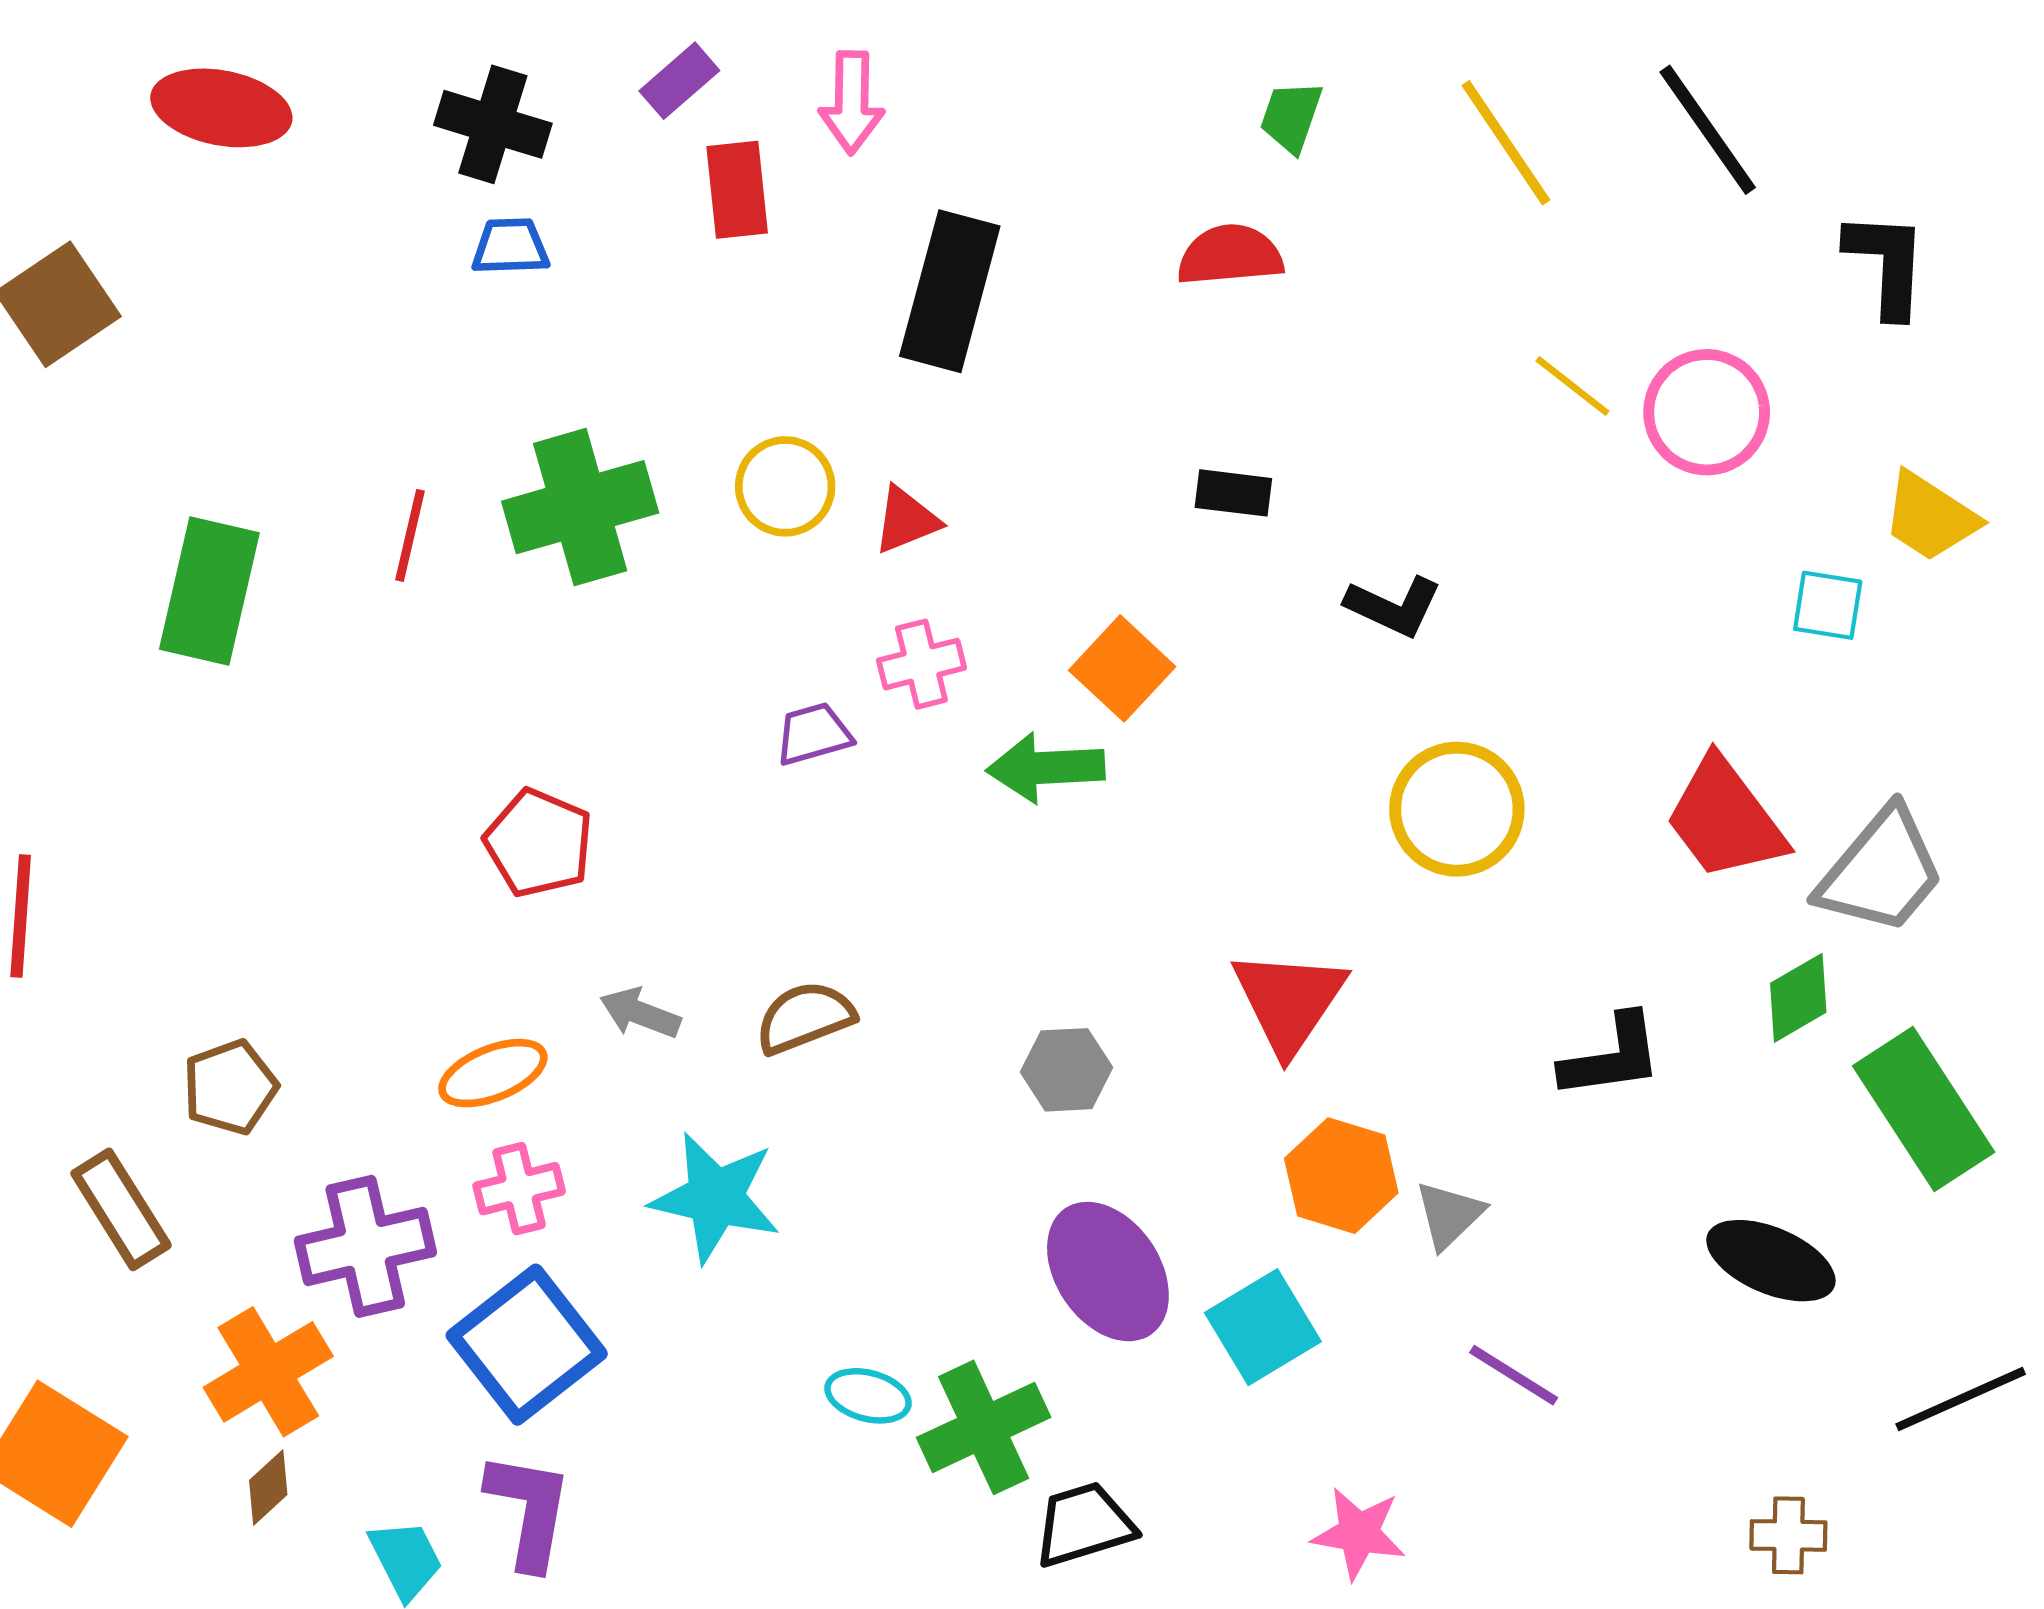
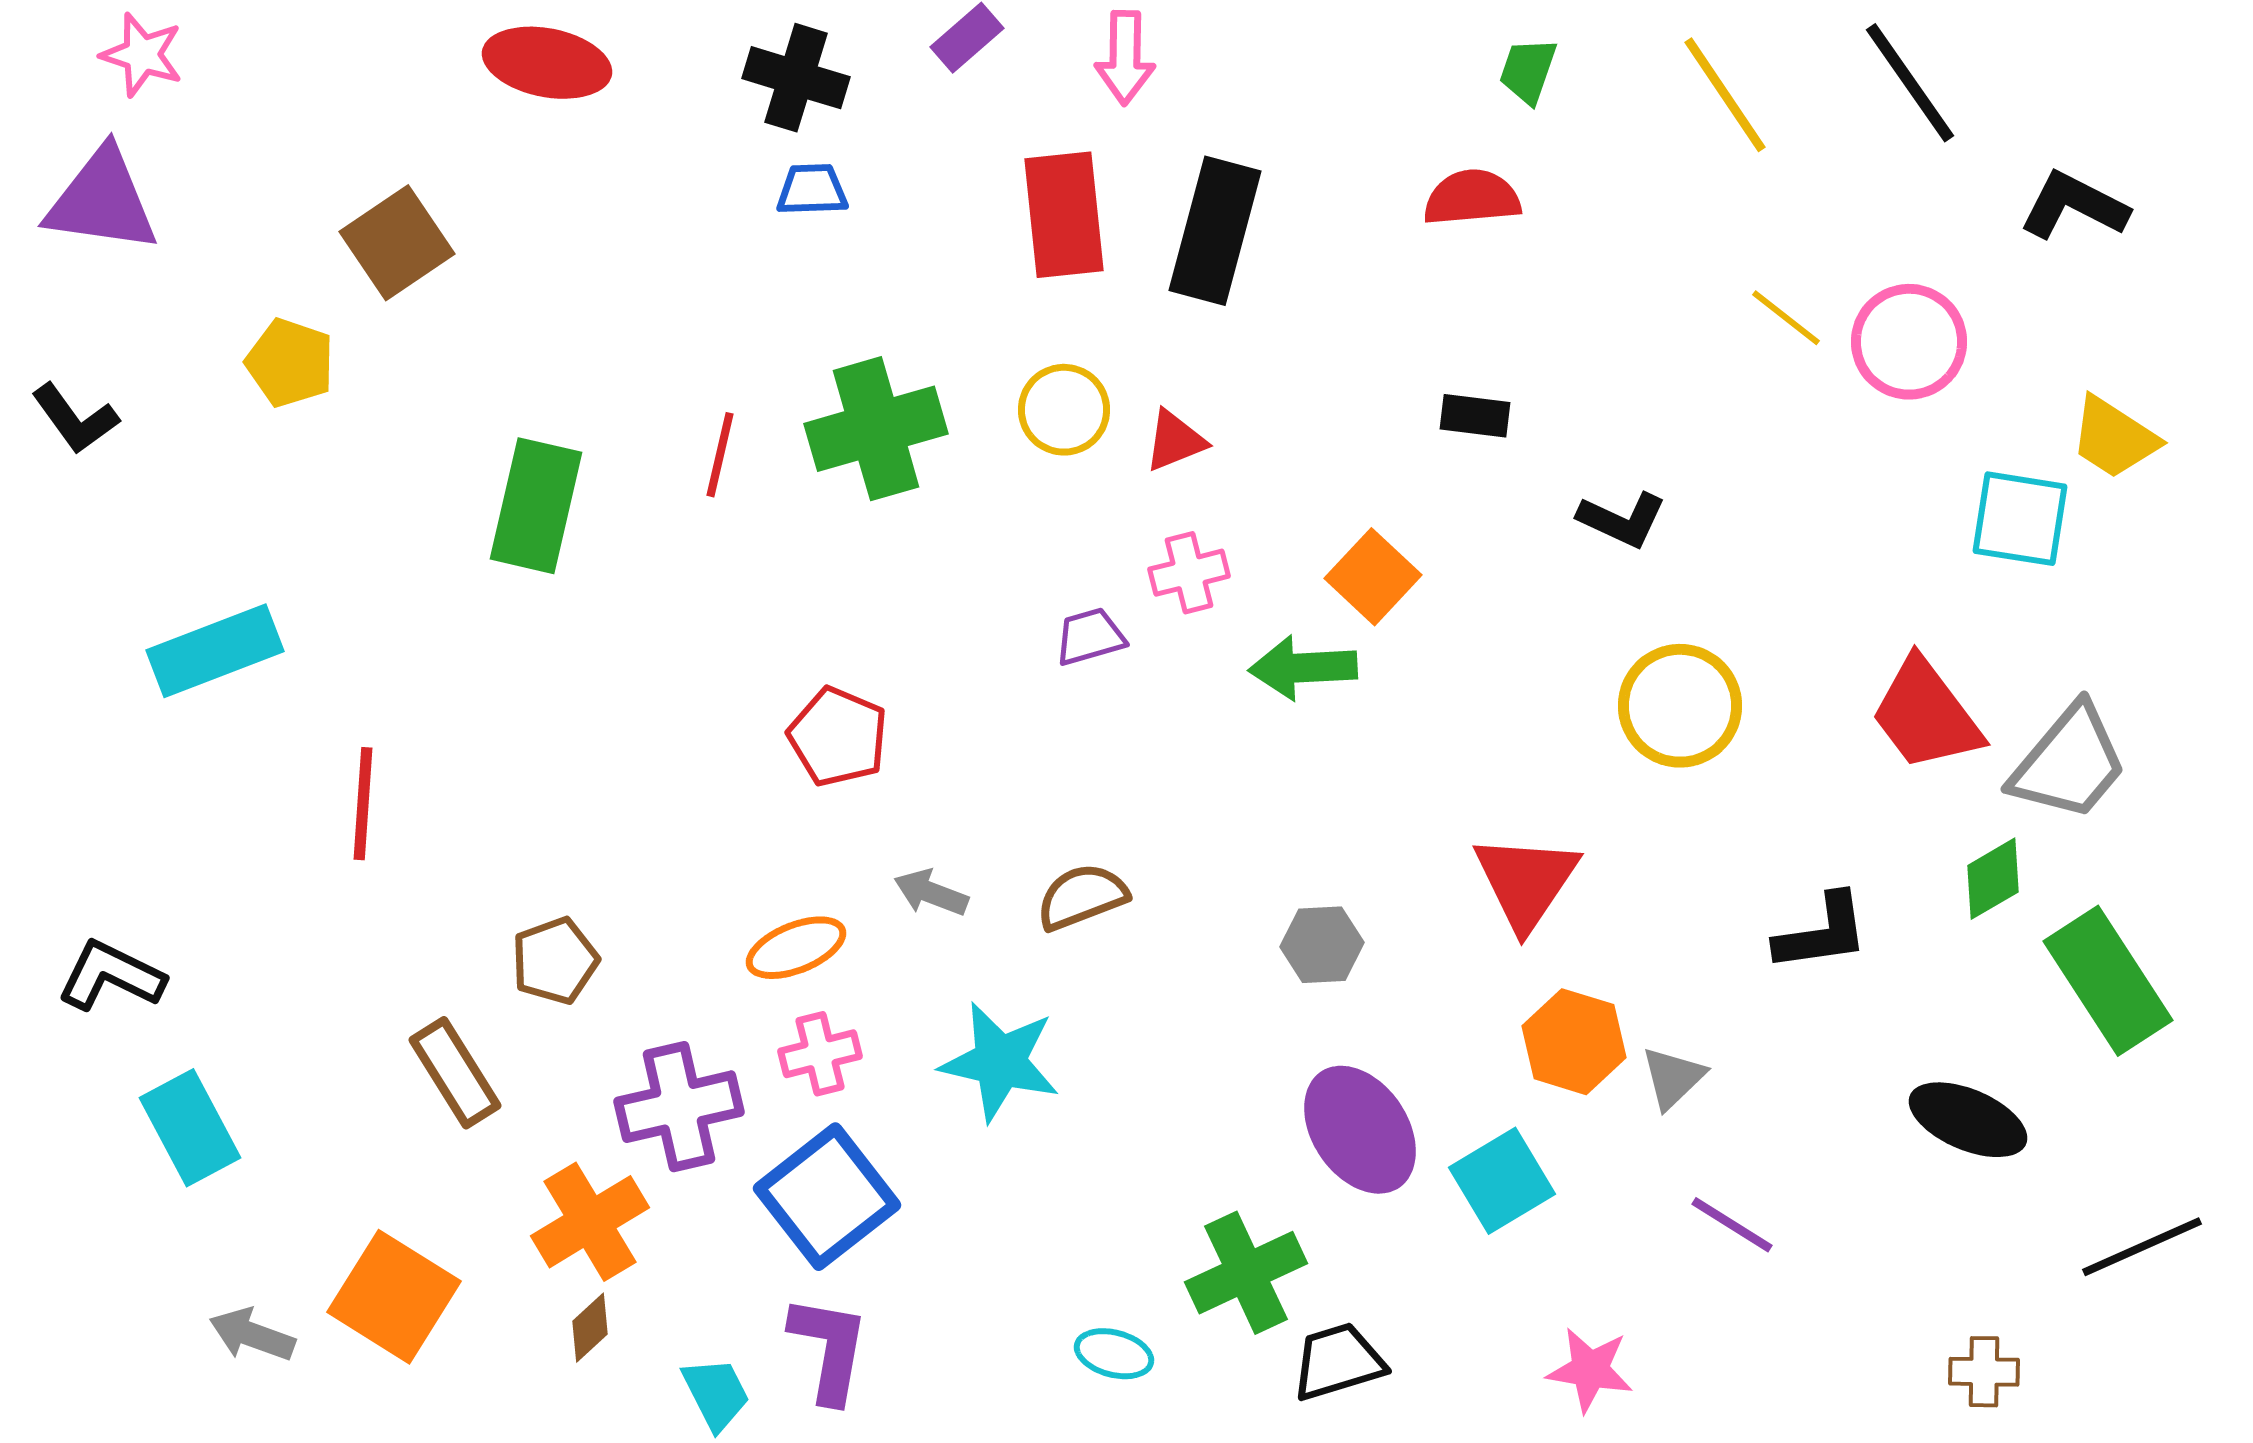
red rectangle: (737, 190) -> (1064, 215), moved, size x1.4
black L-shape: (1887, 264) -> (2074, 206), turned -66
cyan square: (1828, 605) -> (2020, 519), size x1.5
cyan ellipse: (868, 1396) -> (1114, 1354), moved

